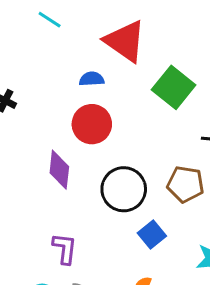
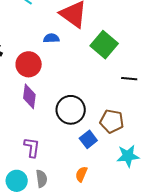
red circle: (92, 124) -> (29, 64), moved
brown pentagon: (185, 184) -> (112, 121), moved

